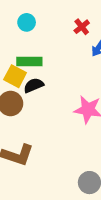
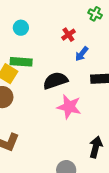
black semicircle: (34, 85) -> (55, 81), moved, size x1.4

